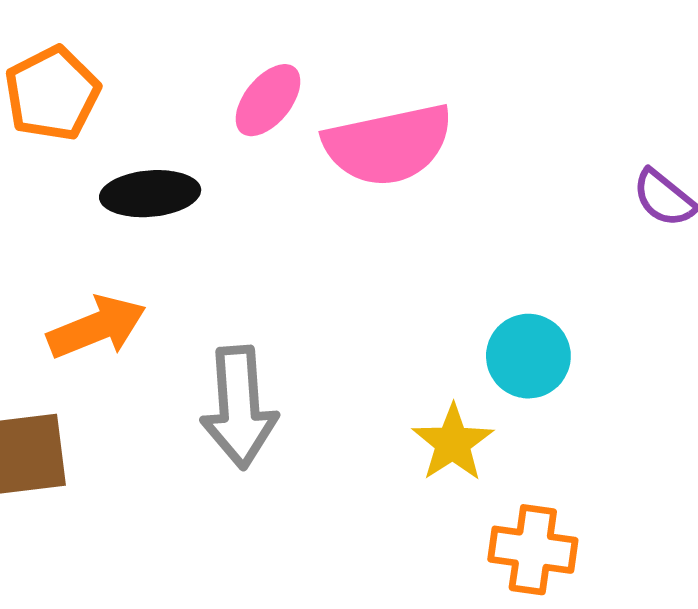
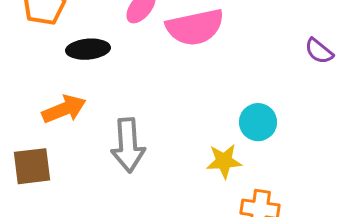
yellow star: (453, 443) -> (224, 161), turned 30

